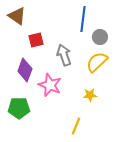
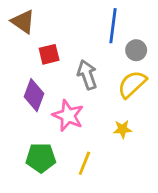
green pentagon: (19, 108) -> (41, 158), moved
yellow line: (76, 126) -> (84, 163), moved

